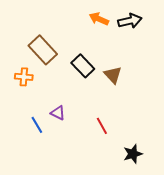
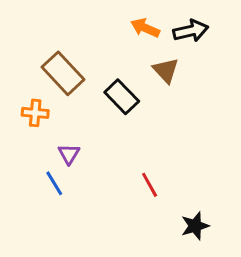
brown triangle: (113, 75) -> (166, 70), moved
purple triangle: (58, 113) -> (69, 154), moved, turned 35

